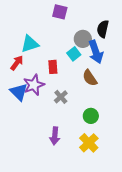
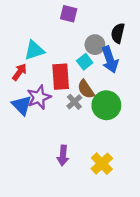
red rectangle: (53, 67) -> (61, 77), size x1.6
brown semicircle: (90, 78) -> (86, 89), moved
gray cross: (61, 97) -> (74, 102), moved
green circle: (91, 116) -> (106, 105), moved, size x1.6

